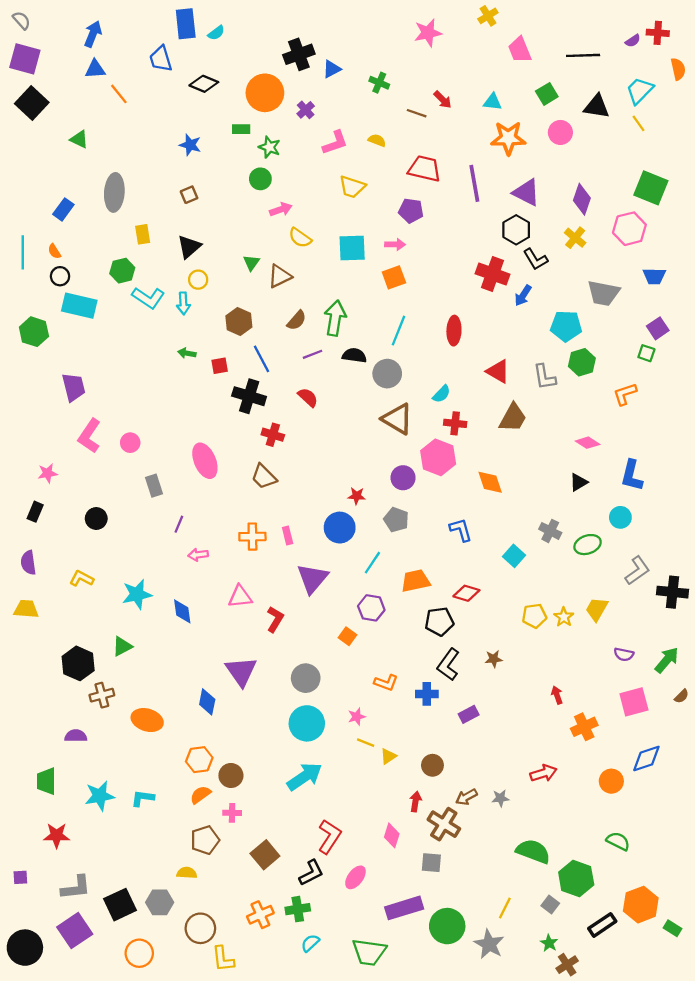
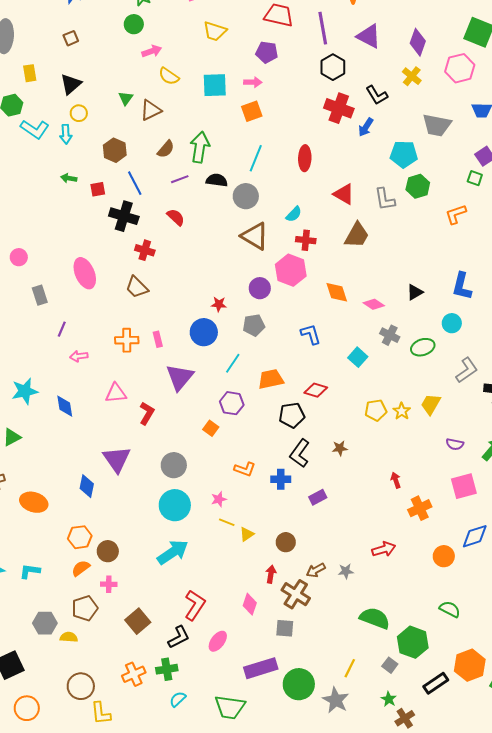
black hexagon: (516, 230) -> (333, 67), moved
pink diamond: (588, 443) -> (374, 304), moved
gray pentagon: (396, 520) -> (254, 325), turned -30
gray hexagon: (160, 902) -> (45, 623), moved

